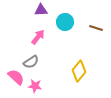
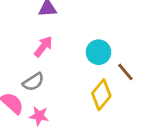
cyan circle: (65, 22) -> (99, 52), moved
brown line: (96, 28) -> (125, 72), moved, turned 32

